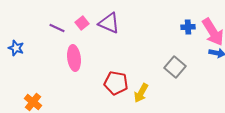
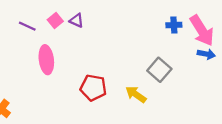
purple triangle: (109, 23) -> (77, 21), moved, size x0.6
yellow arrow: (141, 93) -> (136, 94), moved, turned 96

